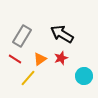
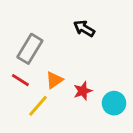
black arrow: (62, 34) -> (84, 28), moved, size x0.7
red star: (61, 58) -> (83, 91), moved

